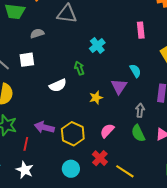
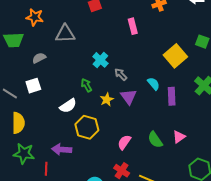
pink rectangle: (141, 30) -> (133, 26), moved
cyan semicircle: (135, 71) -> (154, 84), moved
yellow star: (96, 98) -> (107, 100), moved
gray arrow: (140, 110) -> (121, 74), moved, turned -40
yellow hexagon: (73, 134) -> (87, 127), moved

